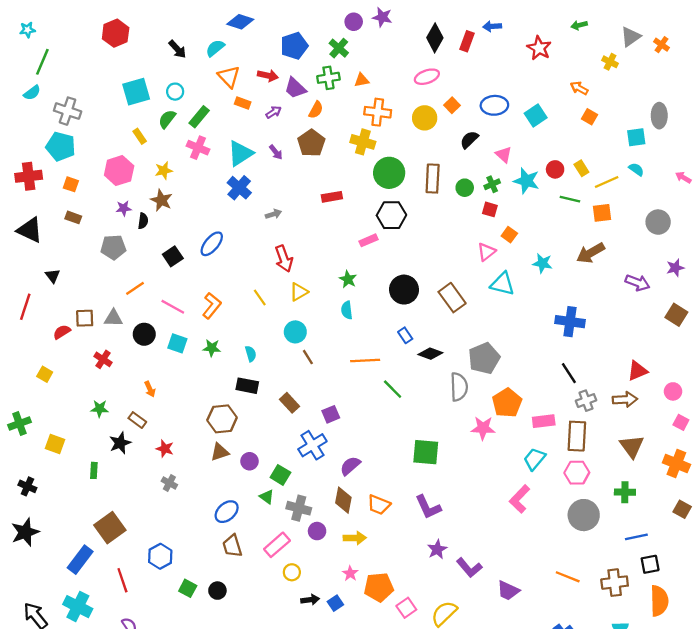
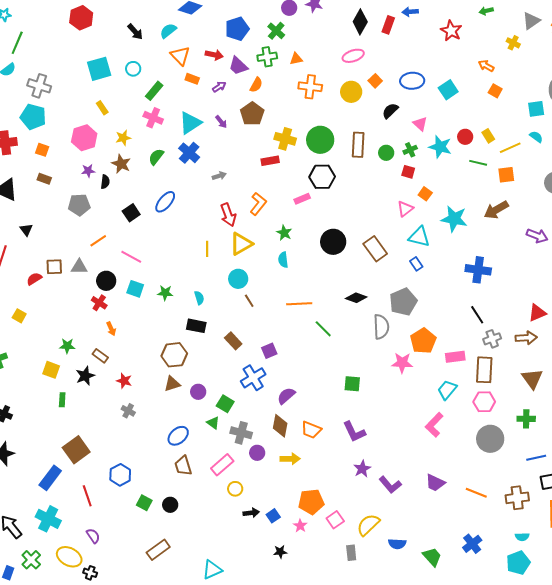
green semicircle: (167, 119) -> (156, 157), moved
yellow cross: (363, 142) -> (285, 139), moved
cyan star: (542, 263) -> (454, 219), size x1.5
yellow triangle: (299, 292) -> (241, 244), size x1.4
yellow line: (260, 298) -> (207, 249), turned 35
orange L-shape: (212, 306) -> (258, 204), moved
blue rectangle: (405, 335) -> (416, 264), moved
red cross: (103, 359) -> (99, 303), moved
yellow square: (55, 444) -> (51, 370), moved
green square: (426, 452) -> (352, 384), size x0.7
pink star: (350, 573) -> (300, 526), moved
purple trapezoid: (508, 591) -> (435, 483), moved

